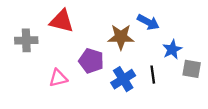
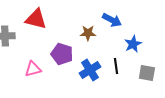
brown star: (121, 37) -> (88, 33), size x0.7
gray square: (192, 69) -> (147, 73), moved

